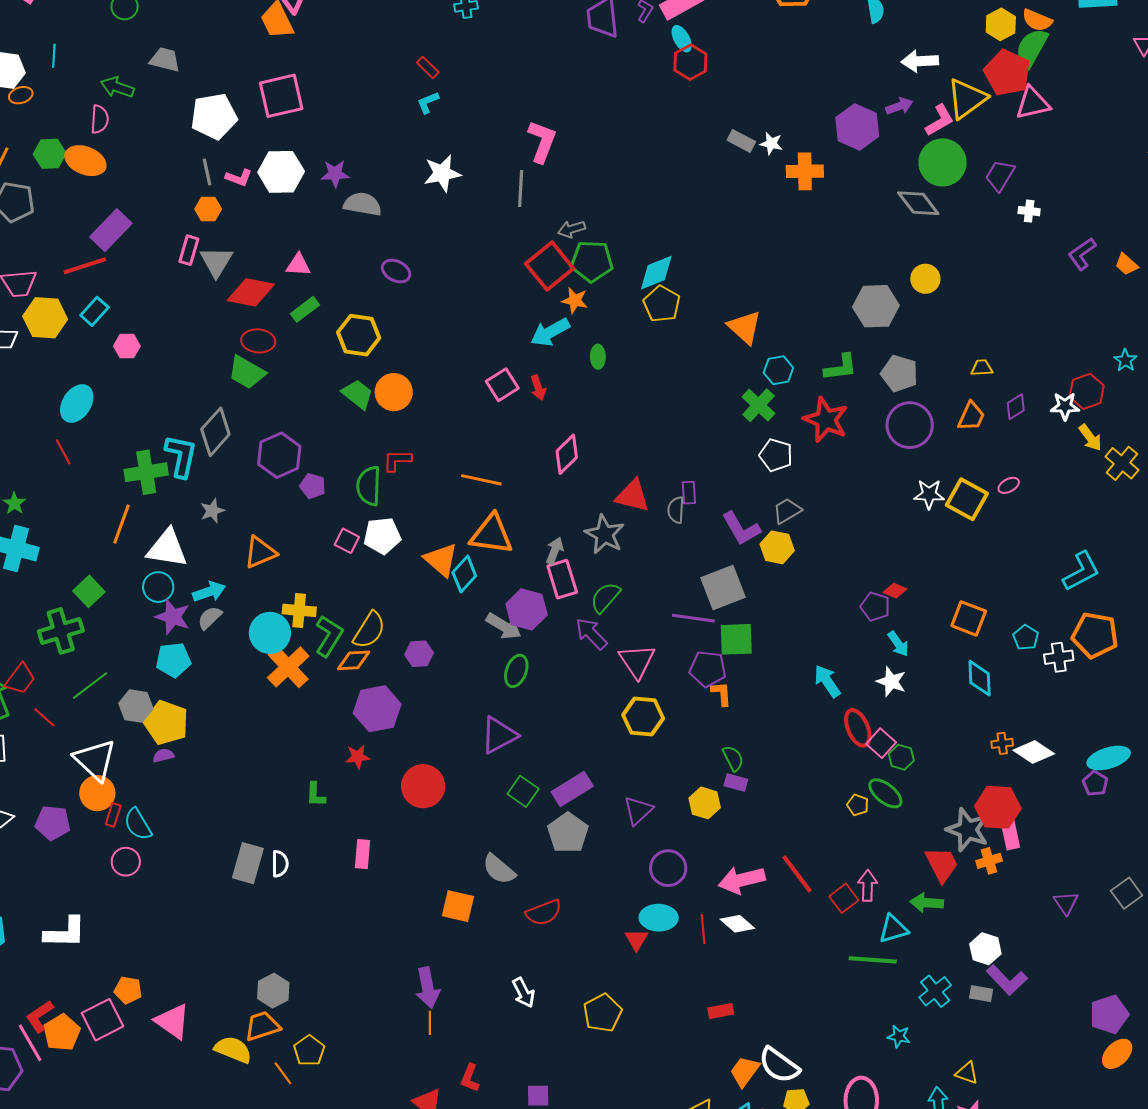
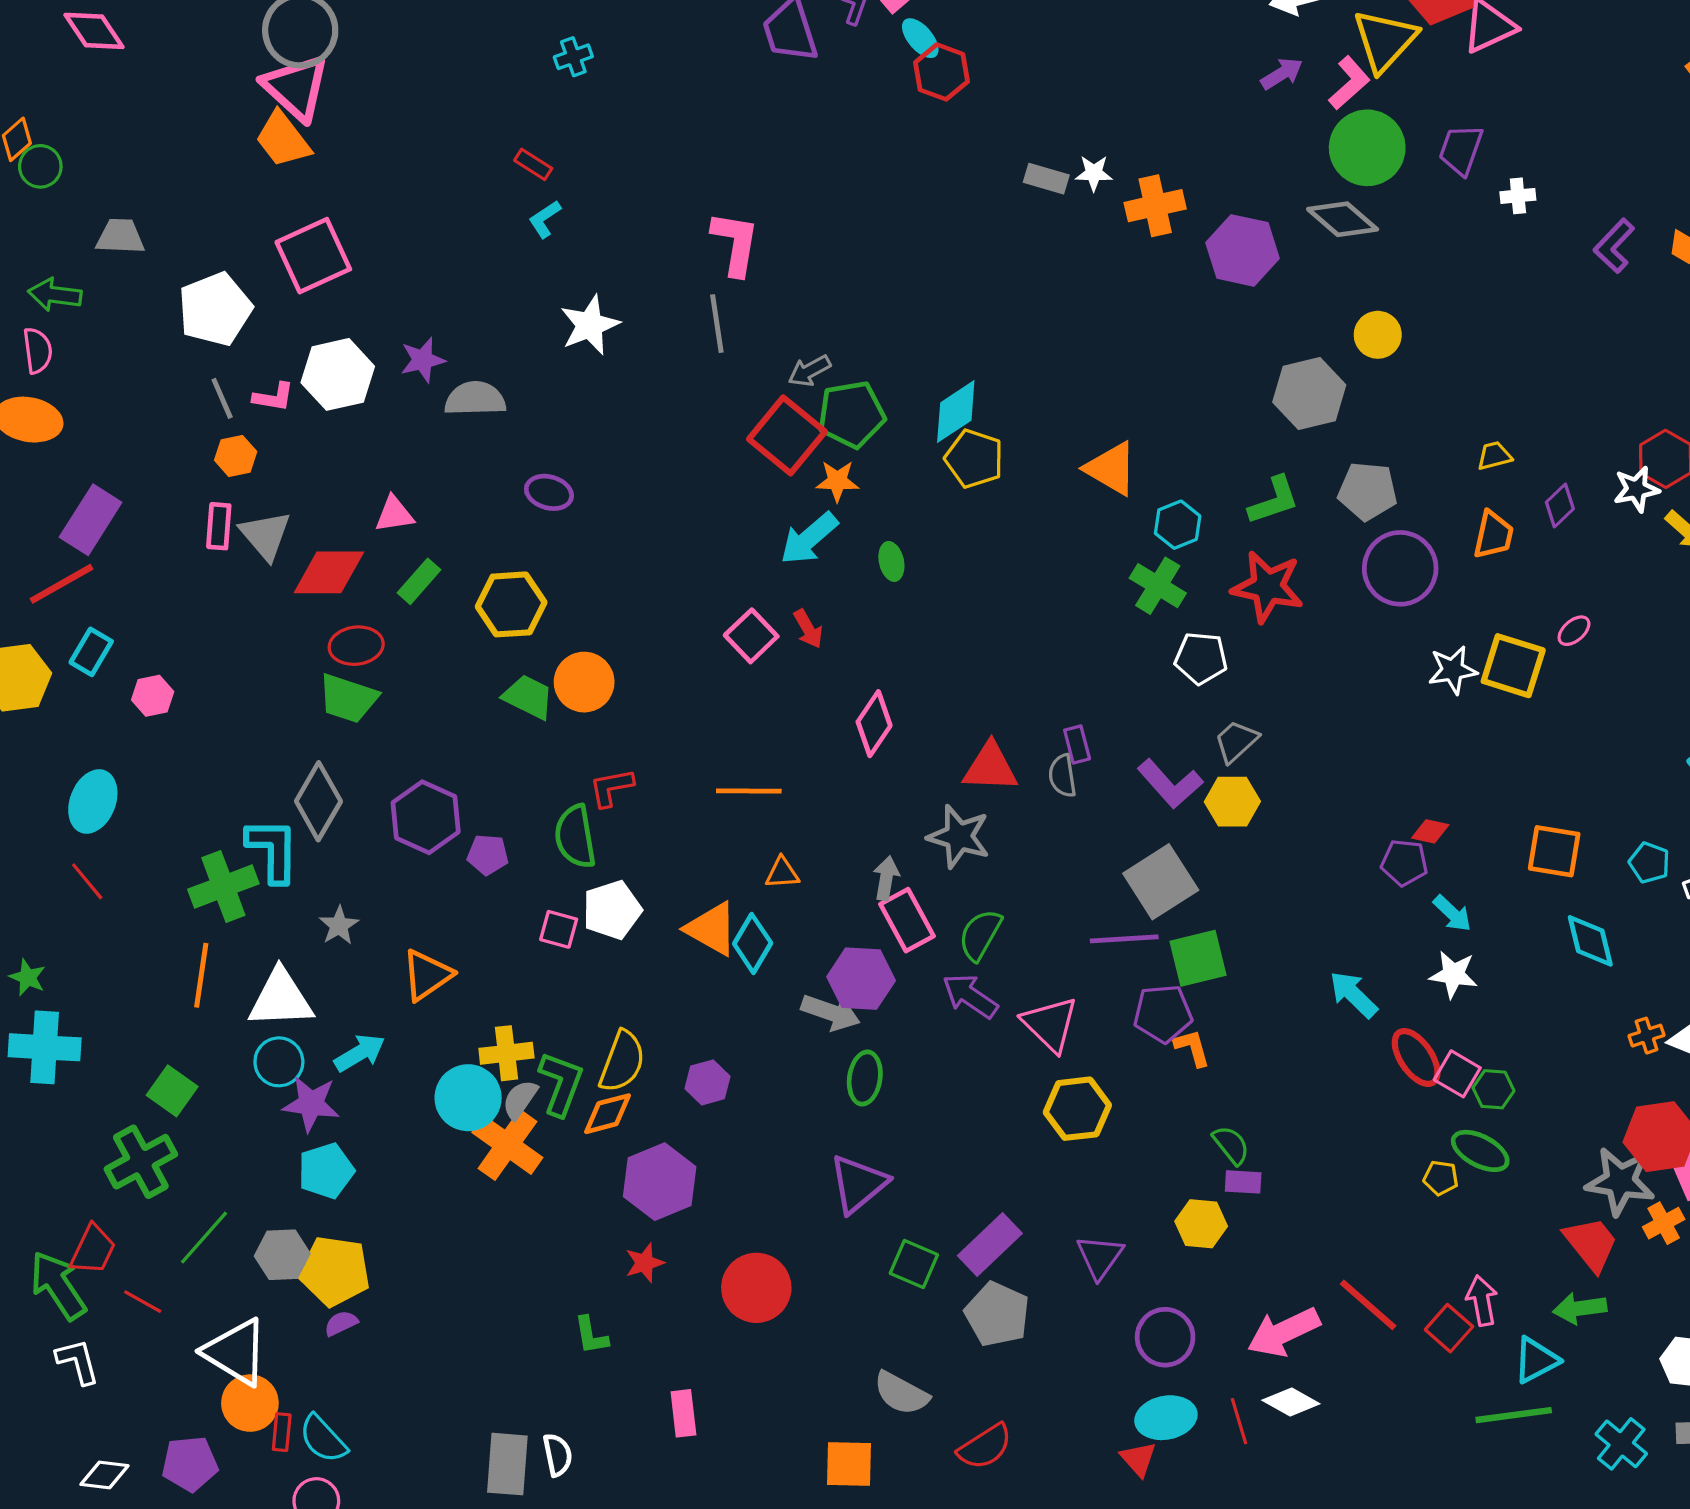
purple hexagon: (857, 127) -> (1242, 250), moved
orange triangle: (491, 534) -> (782, 873), size x0.5
gray semicircle: (210, 618) -> (520, 1100), moved

